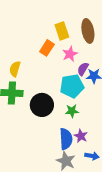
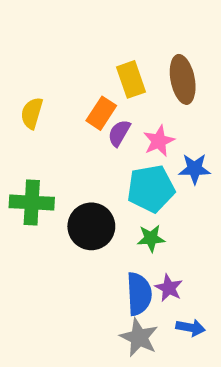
pink star: (70, 54) -> (159, 141), moved
yellow semicircle: (15, 69) -> (32, 113), moved
purple semicircle: (83, 69) -> (119, 133), moved

